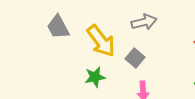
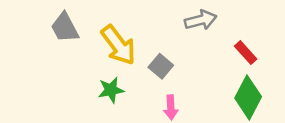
gray arrow: (144, 22) -> (201, 20), moved

